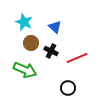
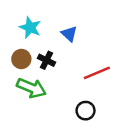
brown circle: (31, 43) -> (21, 59), moved
black cross: (51, 51) -> (47, 60), moved

